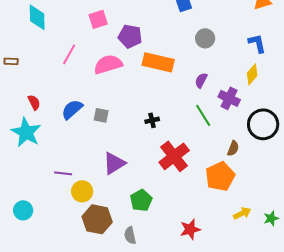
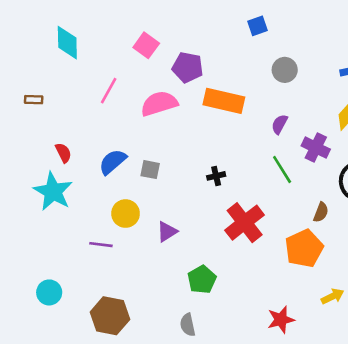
pink square: (98, 19) -> (146, 45), turned -36
purple triangle: (114, 163) -> (167, 232), size x0.7
yellow circle: (82, 191) -> (126, 214), moved
brown hexagon: (97, 219) -> (110, 316), moved
red star: (190, 229) -> (281, 320), moved

